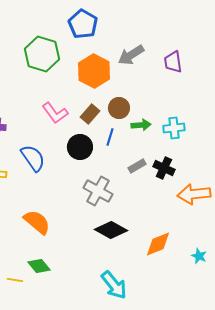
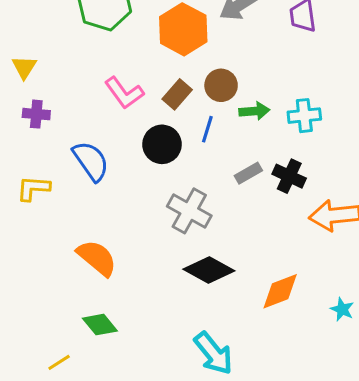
yellow line: (15, 280) -> (59, 362), moved, turned -42

